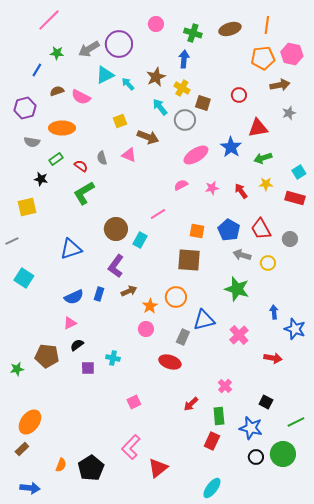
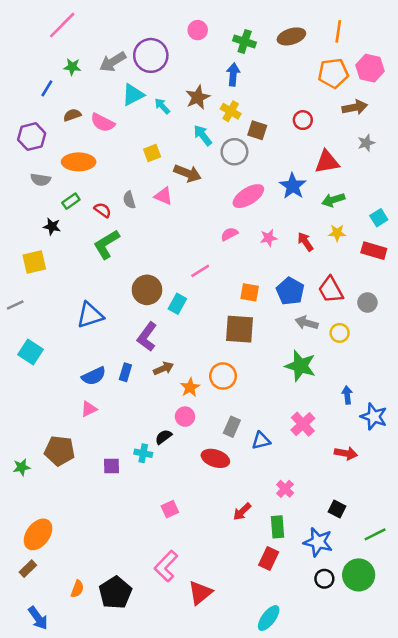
blue triangle: (204, 320) -> (261, 441), moved, size x0.7
black semicircle: (77, 345) -> (163, 437), moved
blue arrow: (30, 488) -> (38, 618), turned 48

